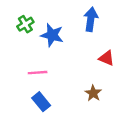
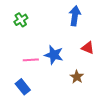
blue star: (52, 35) -> (54, 55), moved
blue rectangle: (41, 102) -> (23, 87), moved

